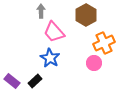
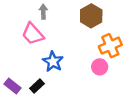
pink trapezoid: (54, 32) -> (33, 34), moved

